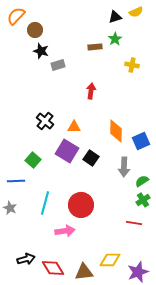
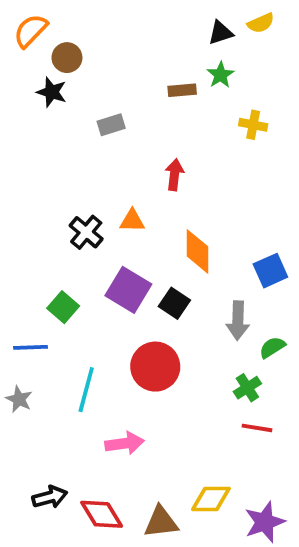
black star: (41, 51) -> (52, 92), moved
orange triangle: (74, 127) -> (132, 221), moved
orange diamond: (116, 131) -> (197, 251), moved
green cross: (143, 200) -> (247, 388), moved
red circle: (81, 205) -> (155, 367), moved

